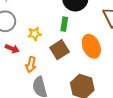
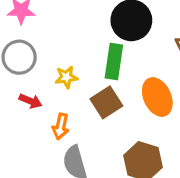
green rectangle: (64, 24) -> (114, 61), size x1.5

